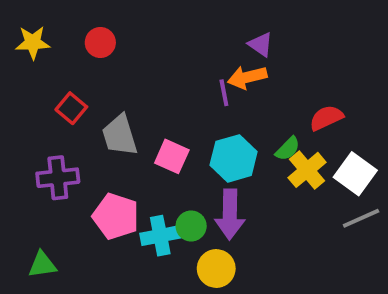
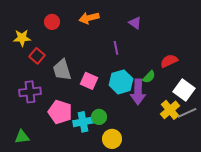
yellow star: (33, 43) -> (22, 38), moved
orange arrow: (247, 77) -> (89, 18), moved
yellow cross: (307, 170) -> (170, 110), moved
purple arrow: (230, 214) -> (138, 92), moved

